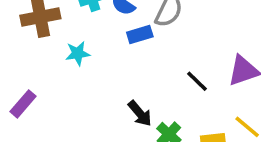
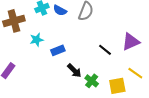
blue rectangle: (140, 35) -> (58, 50), moved

